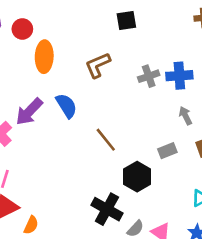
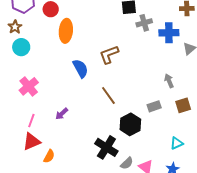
brown L-shape: (98, 65) -> (109, 54), moved
gray cross: (149, 76) -> (144, 23), moved
blue cross: (179, 76) -> (169, 33), moved
purple arrow: (29, 112) -> (62, 114), moved, size x0.6

